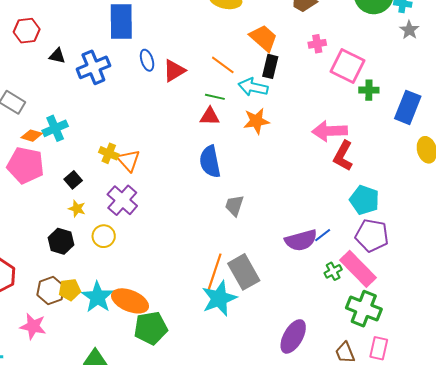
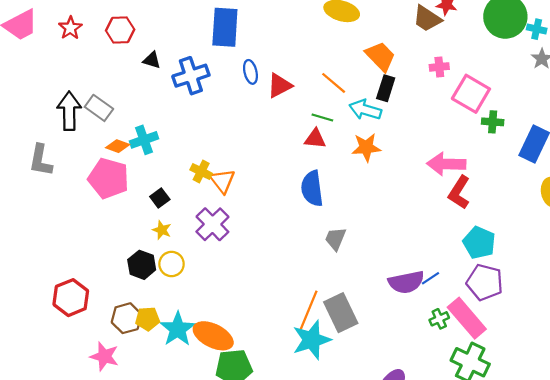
yellow circle: (104, 236) -> (172, 264), moved

